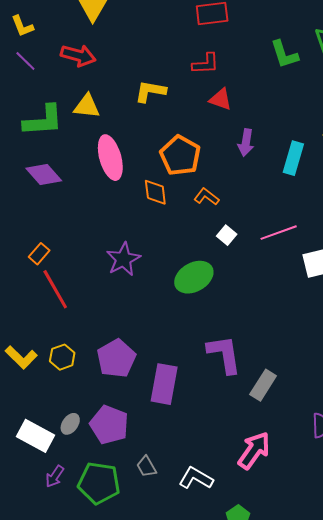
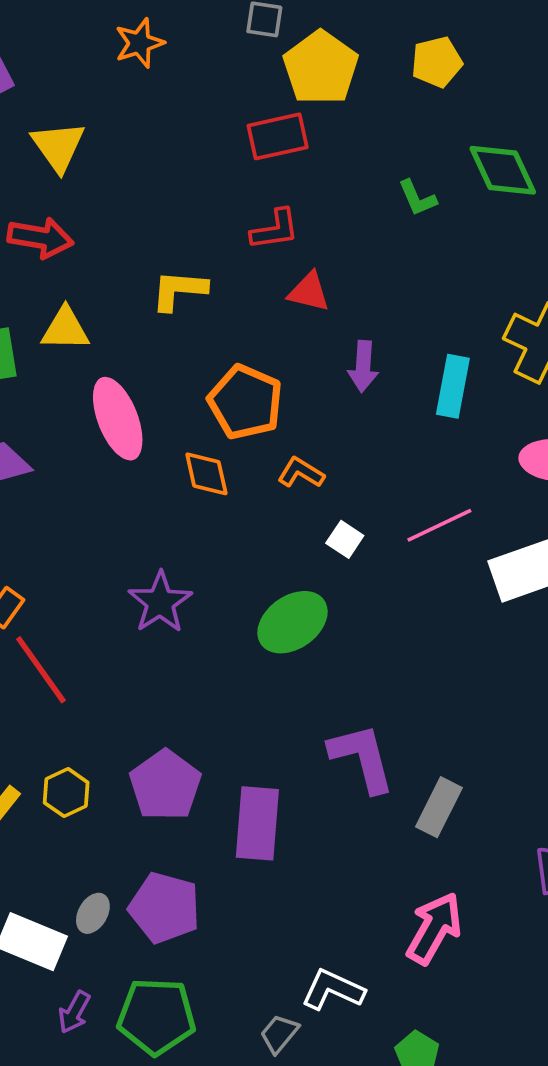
green L-shape: (284, 54) -> (417, 198), size x0.7
gray trapezoid: (146, 467) -> (279, 1034), moved, turned 75

